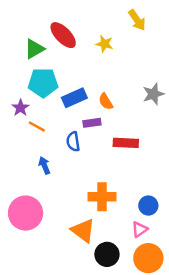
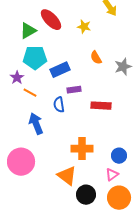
orange semicircle: (106, 101) -> (96, 58), moved
blue arrow: (44, 165) -> (36, 124), size x1.5

